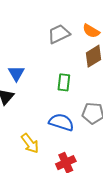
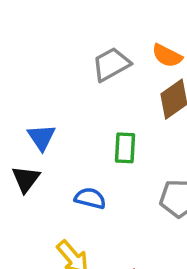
blue semicircle: (61, 122) -> (90, 198), moved, size x0.7

